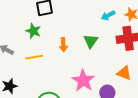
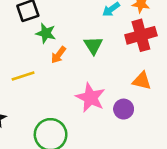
green star: (33, 31) -> (46, 33), moved
orange arrow: (63, 45) -> (59, 55), turned 48

